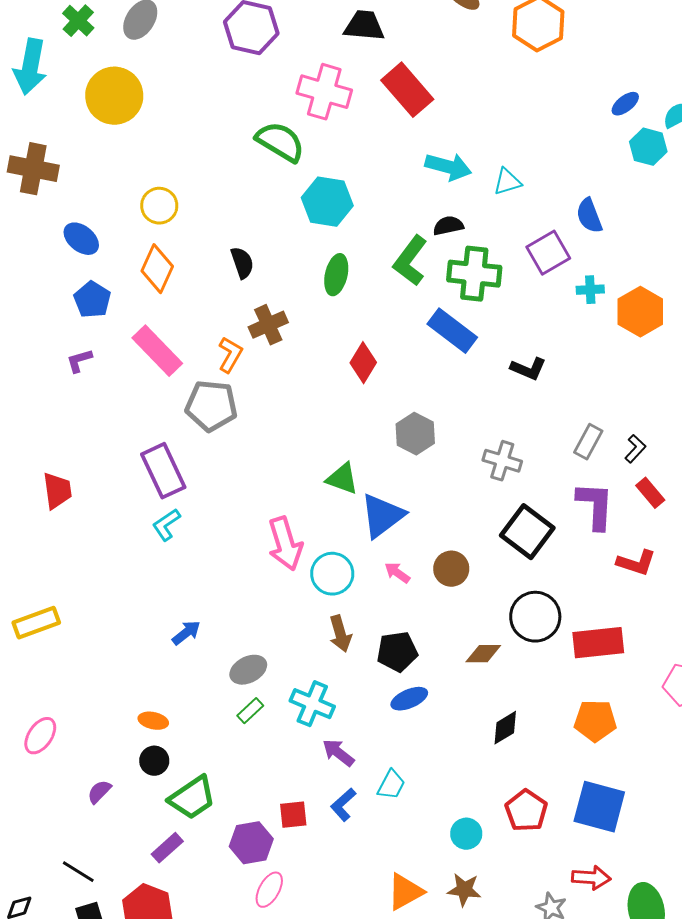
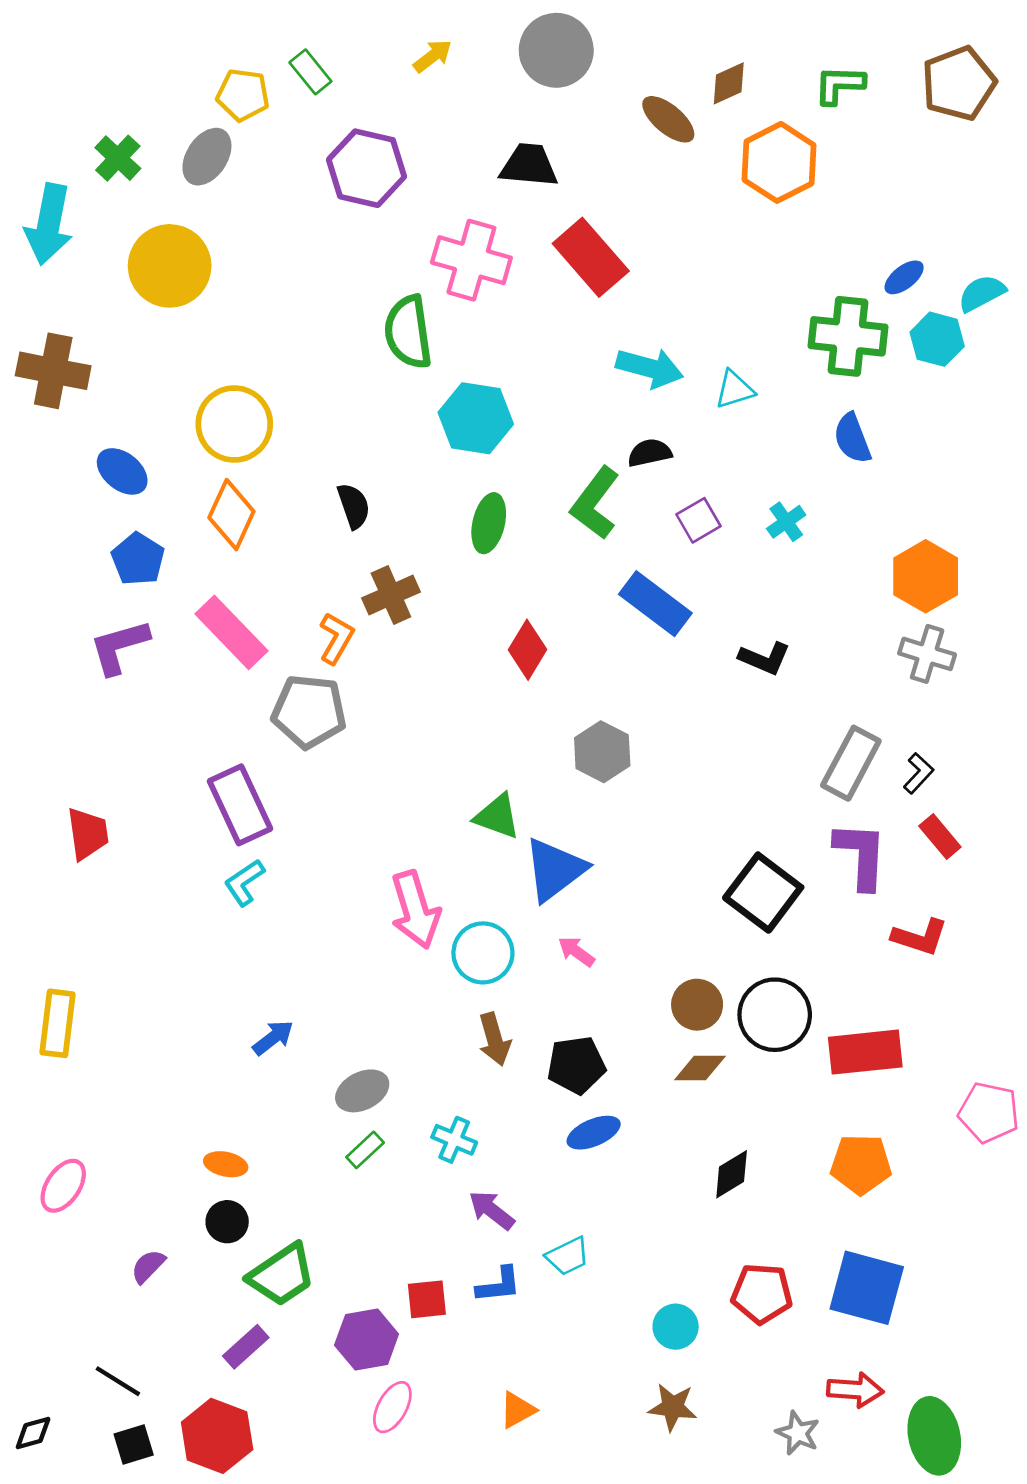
green semicircle: (280, 142) -> (408, 332), turned -129
yellow circle: (159, 206) -> (234, 424), size x1.4
purple square: (548, 253) -> (699, 520), moved, size x0.7
green cross: (474, 274) -> (848, 336), moved
cyan cross: (590, 290) -> (786, 522), moved, turned -32
purple L-shape: (79, 361) -> (119, 647), size x1.6
gray rectangle: (588, 442) -> (851, 763), size x1.4
gray cross: (502, 461) -> (927, 654), moved
brown circle: (451, 569) -> (697, 1005), moved
yellow rectangle: (36, 623) -> (57, 1023), turned -63
cyan cross: (312, 704) -> (454, 1140), size x0.7
cyan trapezoid: (391, 785) -> (568, 1256), turned 36
blue L-shape: (343, 805) -> (499, 1285), turned -144
red pentagon: (526, 811) -> (762, 1294), turned -30
orange triangle: (405, 892) -> (517, 1410), moved, size x0.7

